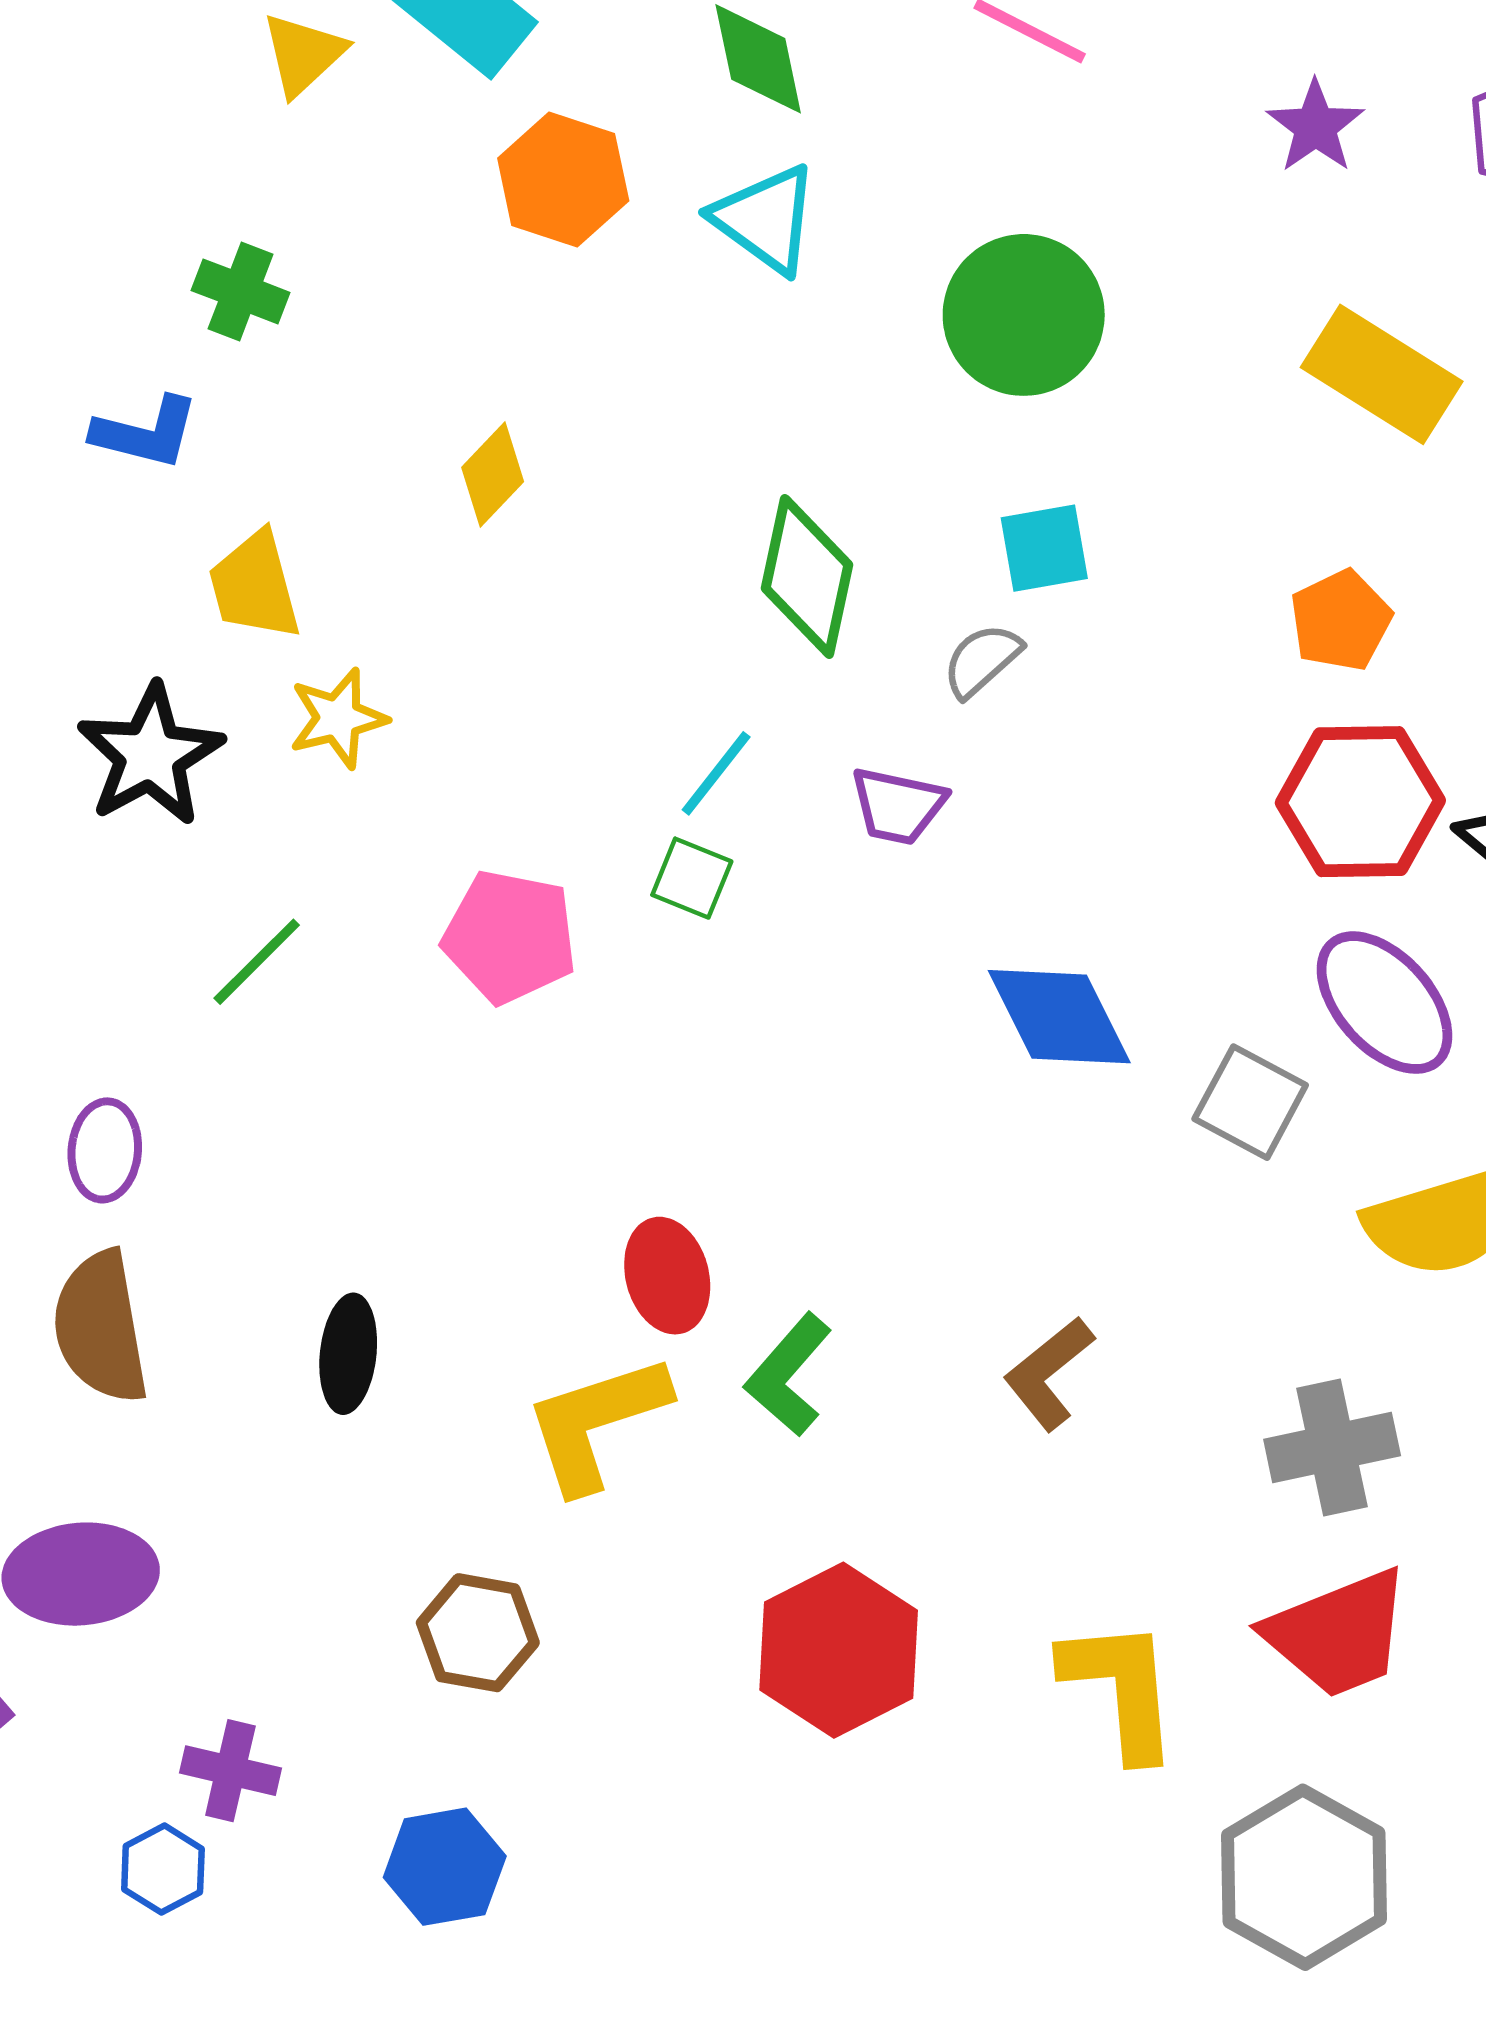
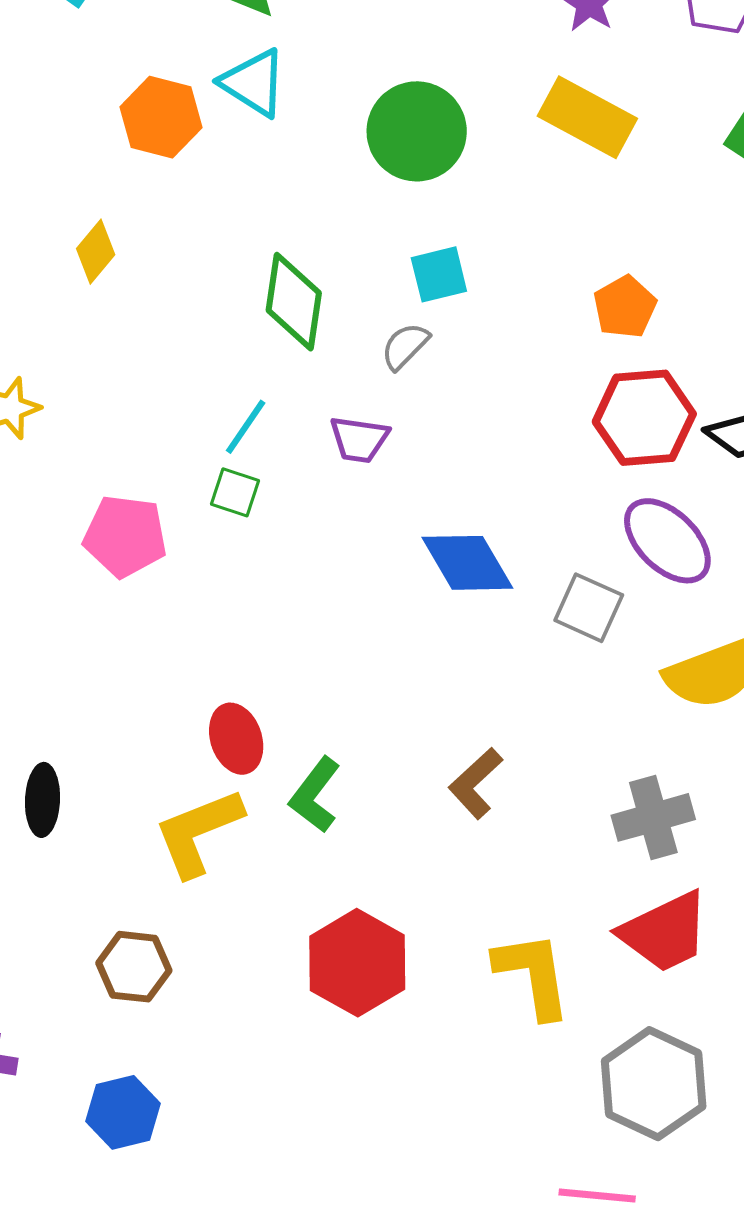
orange hexagon: (563, 180) -> (161, 117), moved
yellow rectangle: (1382, 374) -> (587, 117), moved

